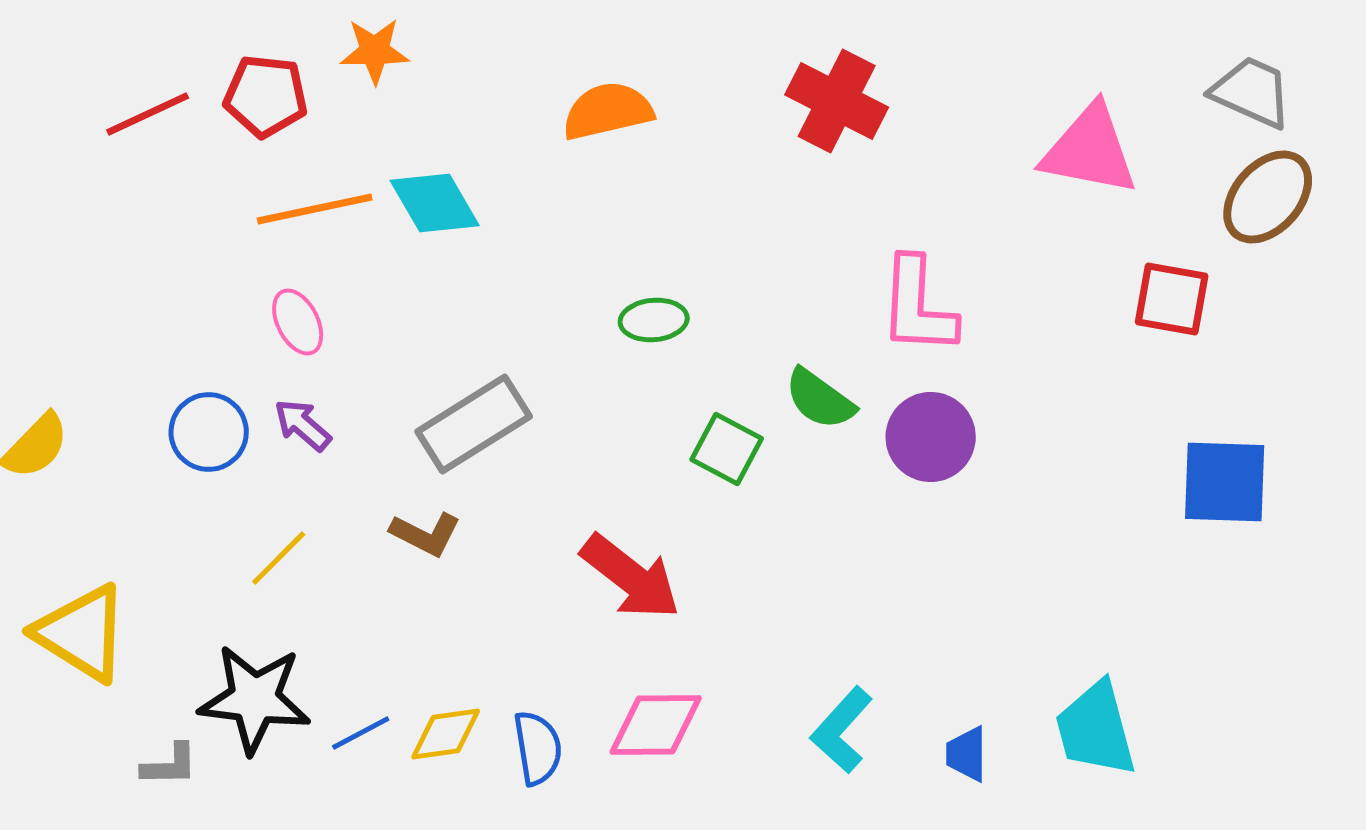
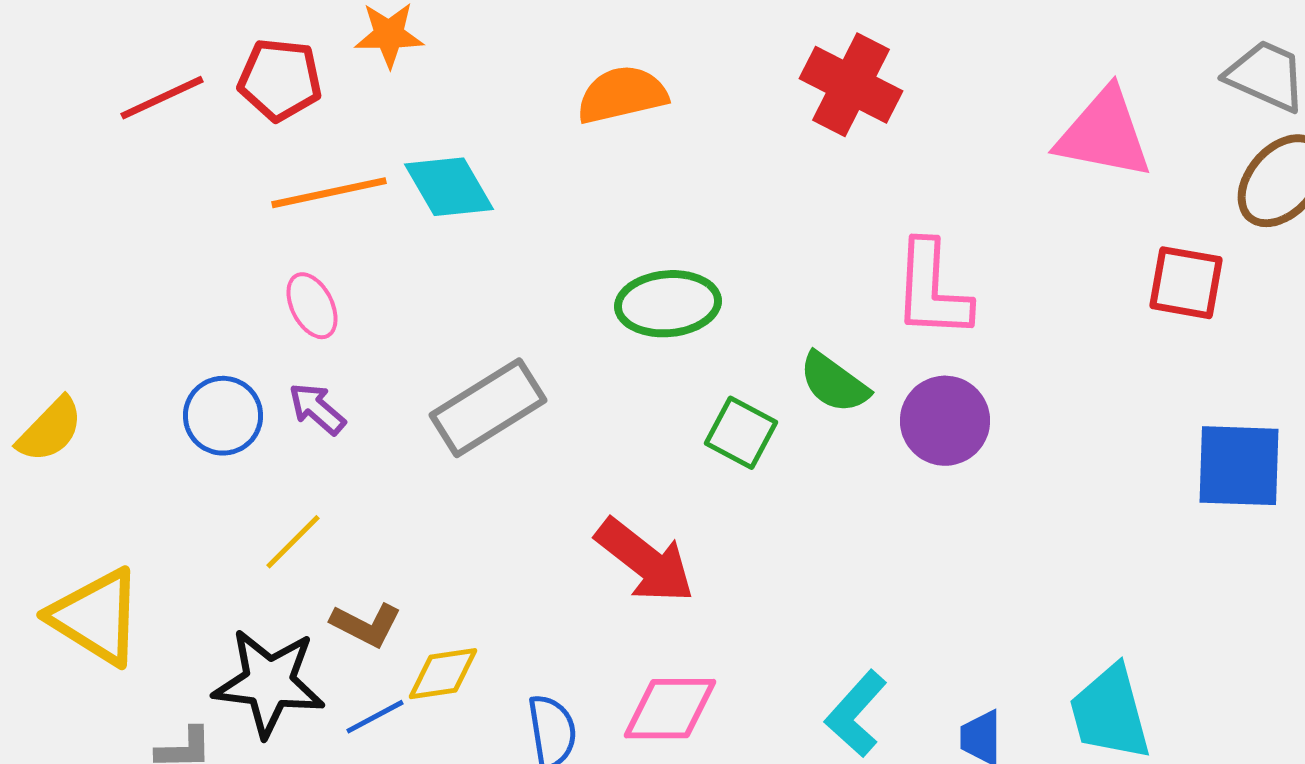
green ellipse: (654, 320) -> (668, 304), size x1.5
brown L-shape: (426, 534) -> (366, 625), moved
yellow diamond: (446, 734) -> (443, 674), moved

